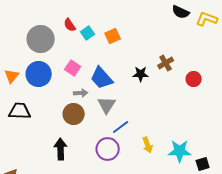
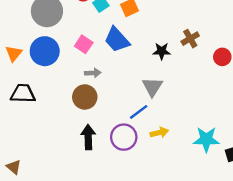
blue trapezoid: (102, 78) -> (117, 40), moved
gray triangle: (107, 105) -> (152, 87), moved
yellow arrow: (148, 145) -> (159, 133), moved, turned -84
black arrow: (61, 149) -> (88, 137), moved

